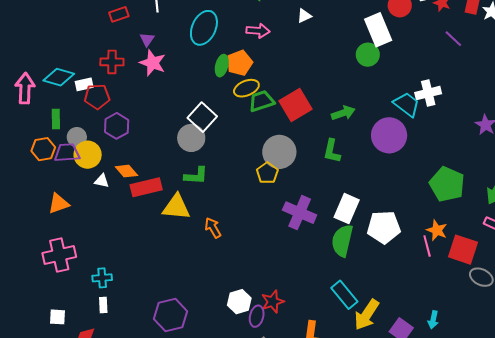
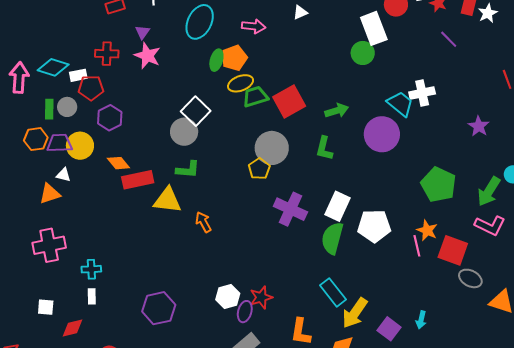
gray circle: (77, 137) -> (67, 107), moved
white triangle: (102, 181) -> (63, 175), moved

